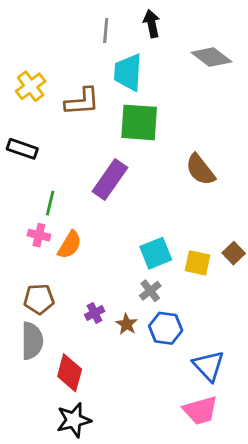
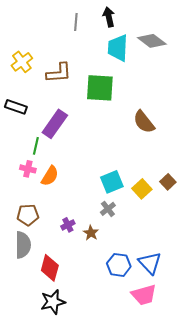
cyan trapezoid: (128, 72) -> (118, 48), moved
purple rectangle: (110, 179) -> (55, 124), moved
yellow square: (198, 263) -> (142, 189), turned 36
blue hexagon: (166, 328) -> (119, 265), moved

